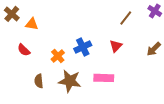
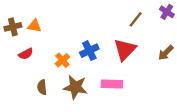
brown cross: (12, 14) -> (13, 27), moved, turned 35
red triangle: (116, 46) -> (125, 50), size x1.6
red semicircle: (24, 50) -> (26, 54), turned -72

